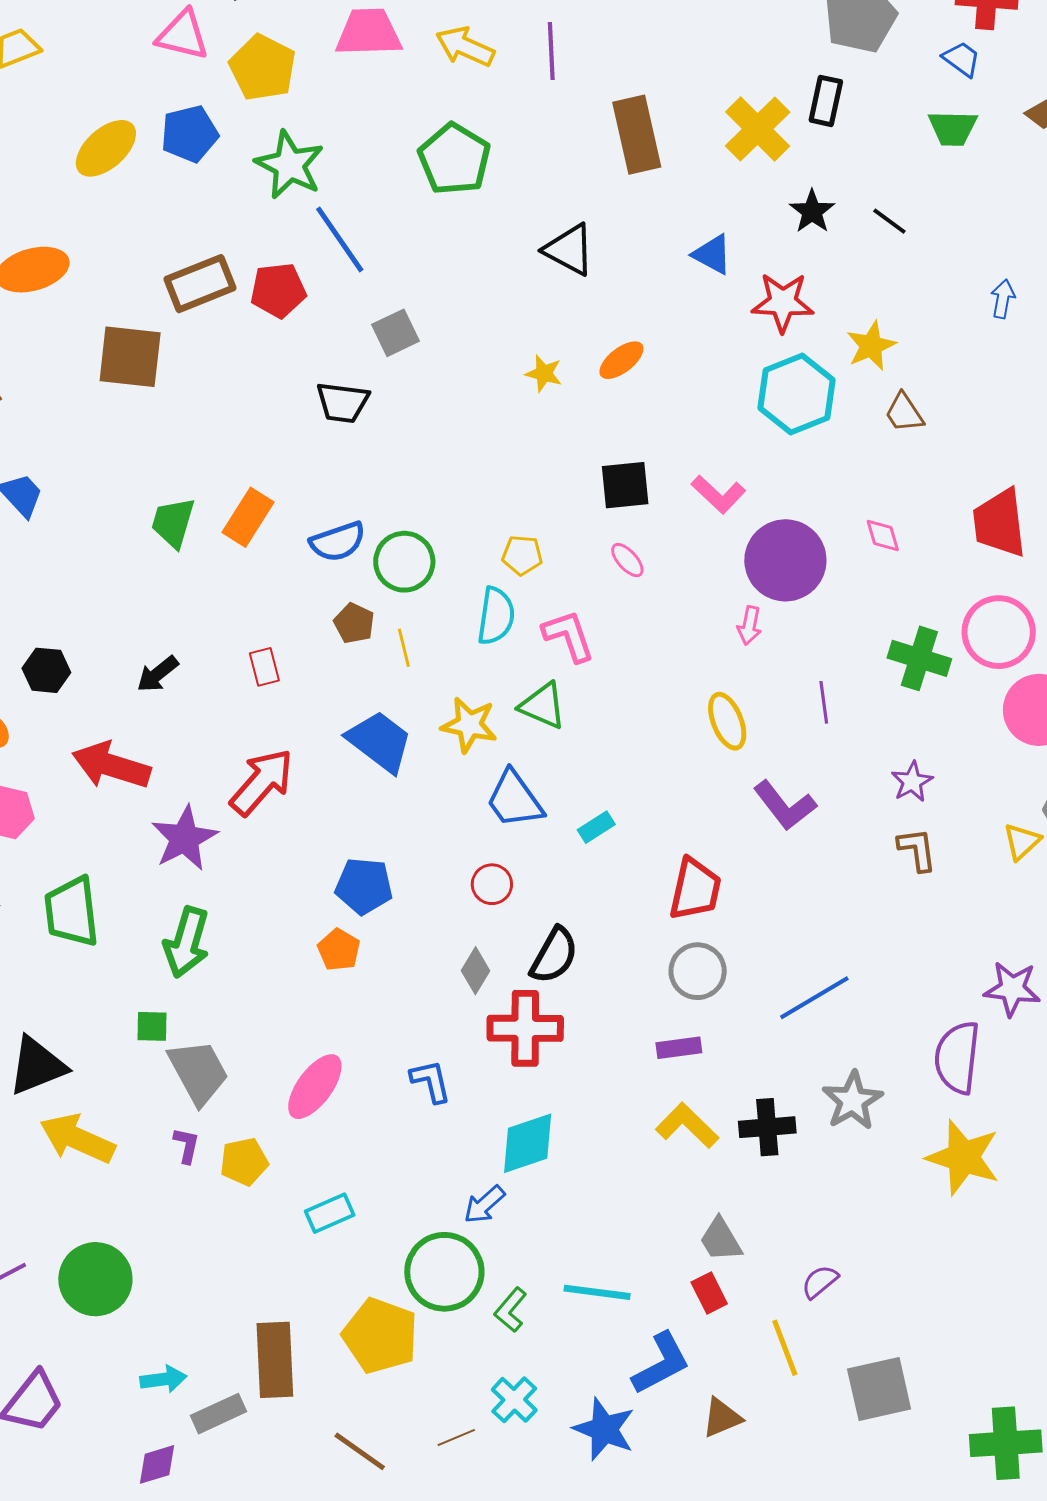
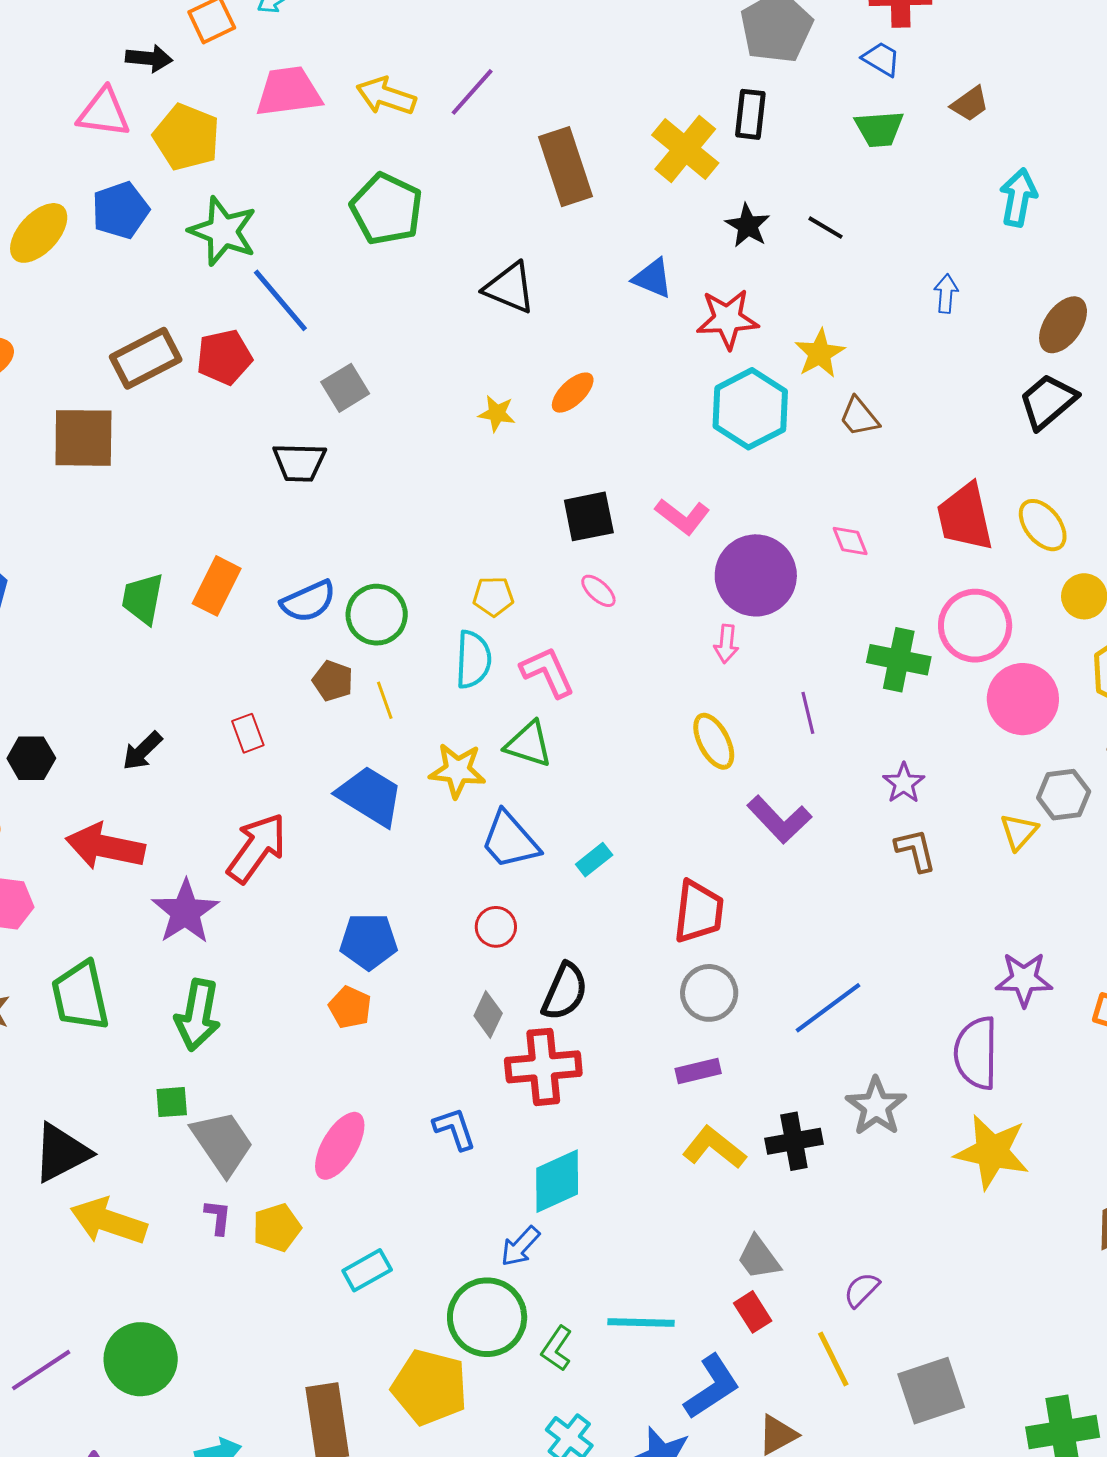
purple line: (551, 51) -> (472, 92), turned 50

